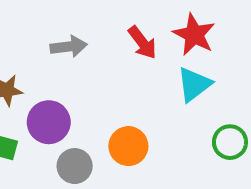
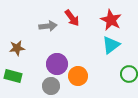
red arrow: (142, 43) -> (72, 18), moved
purple circle: (49, 122) -> (57, 64), moved

